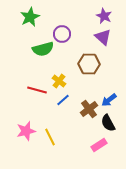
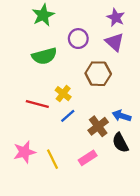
green star: (30, 17) -> (43, 15), moved
purple circle: (62, 34) -> (78, 39), moved
blue arrow: (109, 100) -> (122, 116), turned 56
pink rectangle: (99, 145) -> (88, 158), moved

